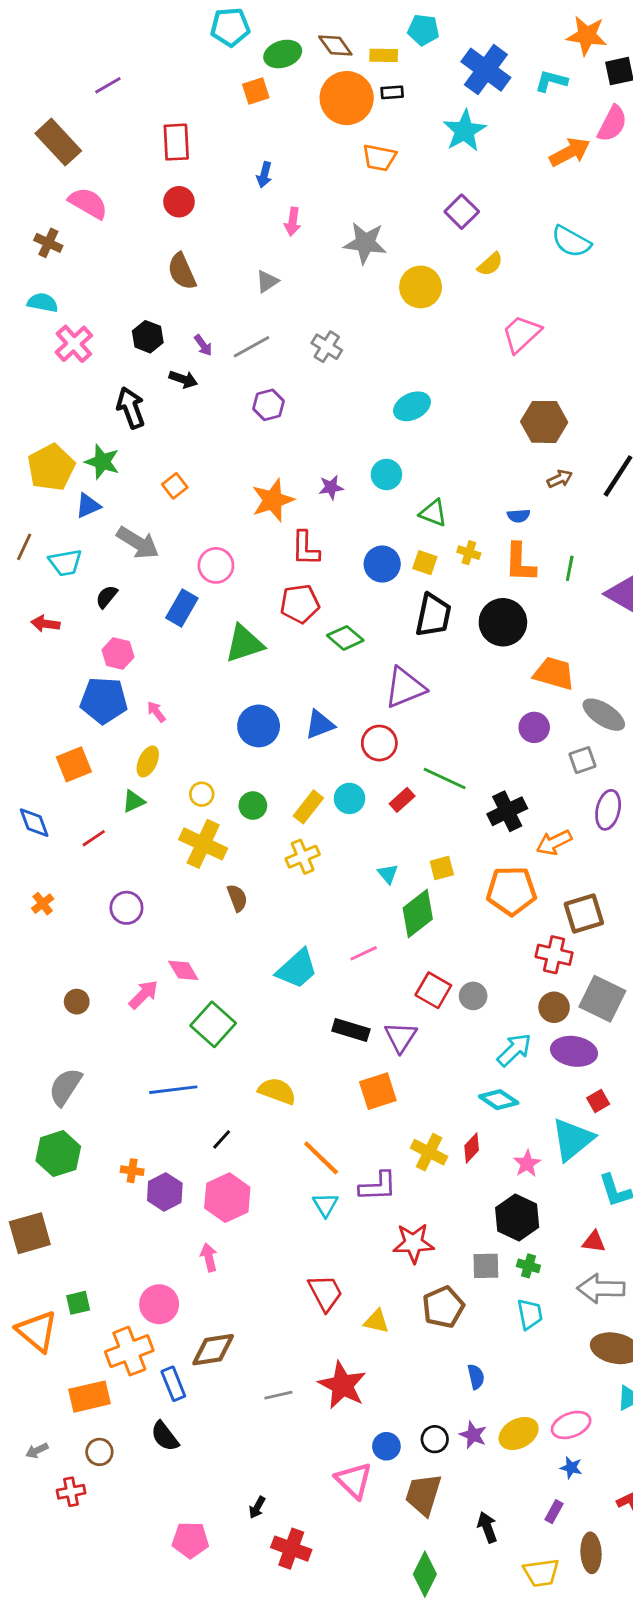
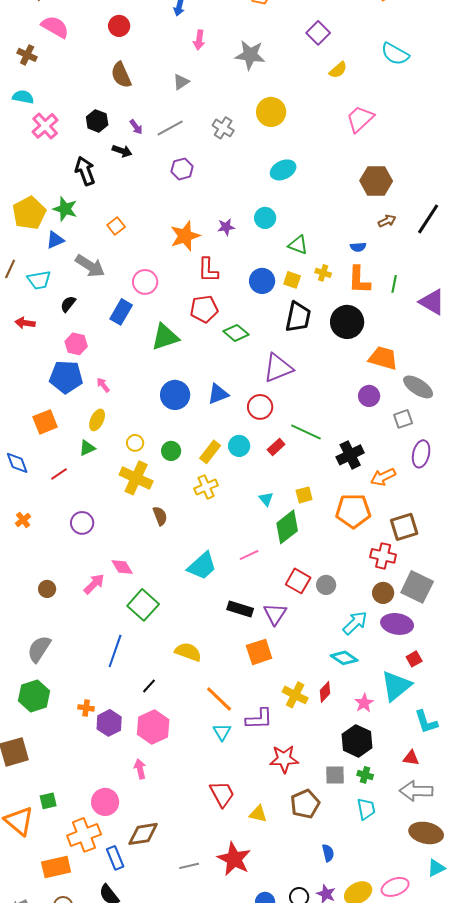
yellow circle: (421, 287) -> (271, 112), moved
blue line: (173, 1090) -> (115, 651), turned -64

